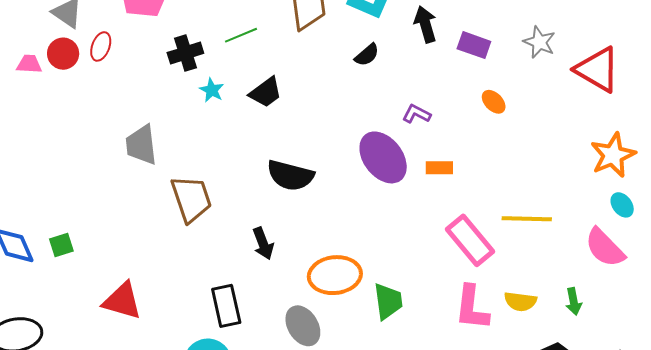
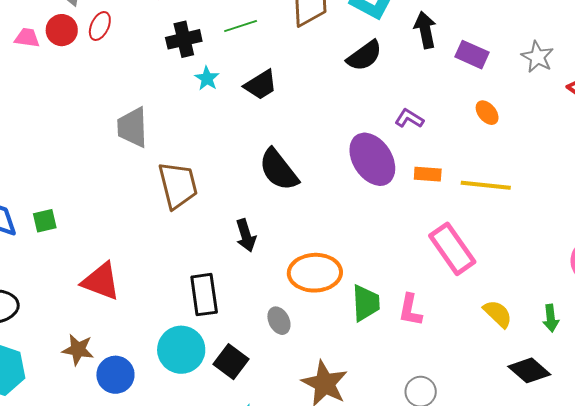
black semicircle: (367, 55) -> (364, 56), size x1.4
black semicircle: (290, 175) -> (279, 170), turned 33
yellow line: (527, 219) -> (486, 185), moved
yellow semicircle: (520, 301) -> (498, 314), turned -148
pink L-shape: (472, 308) -> (410, 310), moved, size x0.7
gray ellipse: (303, 326) -> (279, 321), size x0.7

